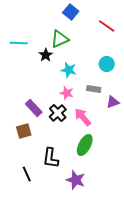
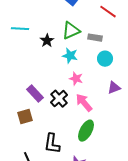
green triangle: (60, 39) -> (71, 31), moved
cyan circle: (107, 64) -> (105, 59), moved
gray rectangle: (94, 89) -> (95, 38), moved
pink star: (67, 93) -> (76, 79), moved

